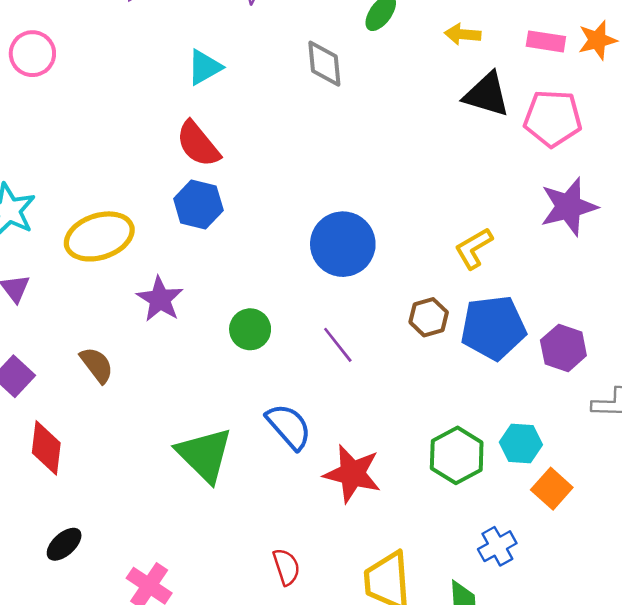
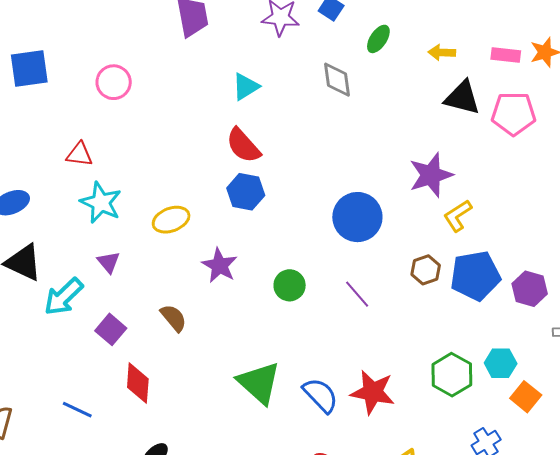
purple star: (569, 207) -> (431, 175), moved
yellow ellipse: (99, 236) -> (171, 220), size x0.7
blue semicircle: (289, 426) -> (320, 395), moved

